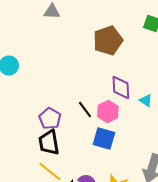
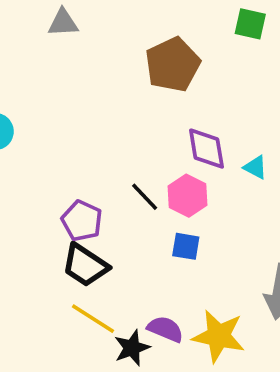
blue square: (104, 138) -> (186, 246), size x0.7
black trapezoid: (49, 142) -> (85, 265), turned -40

